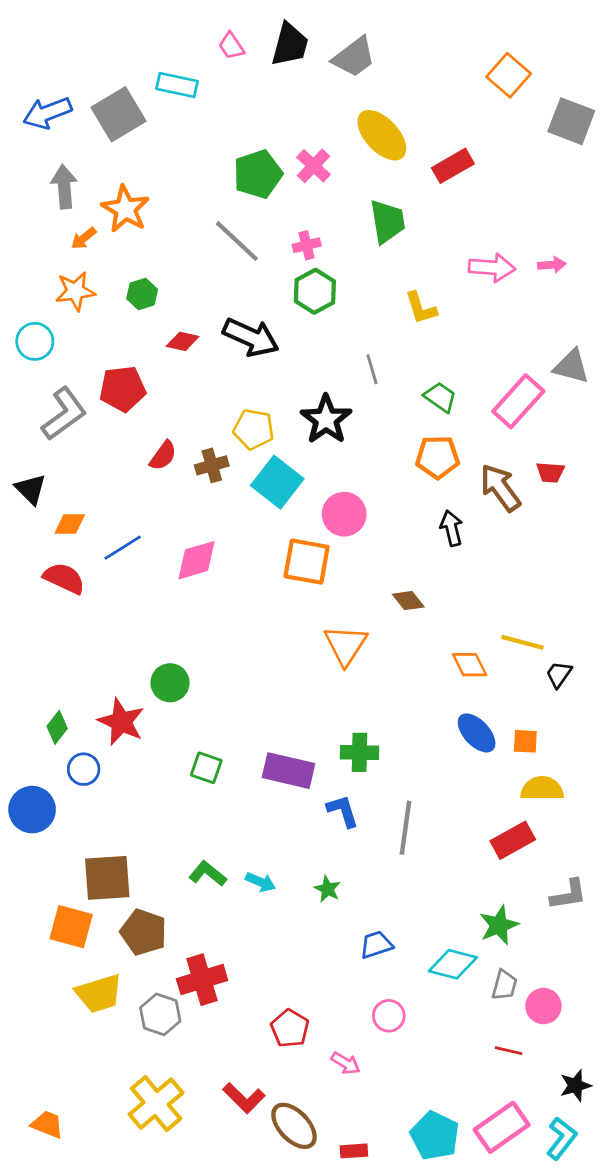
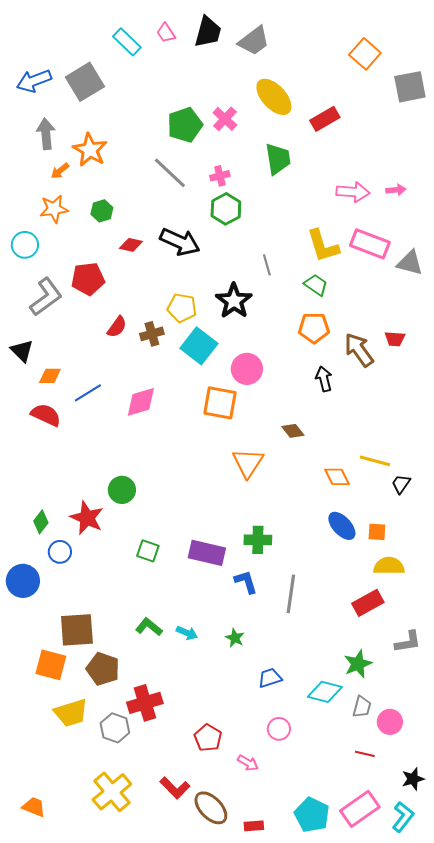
cyan rectangle: (177, 85) -> (127, 42), moved, turned 32
gray square: (571, 121) -> (410, 87), turned -32
yellow L-shape: (421, 308) -> (323, 246), moved, size x1.4
pink rectangle: (518, 401) -> (370, 244), moved, turned 69

